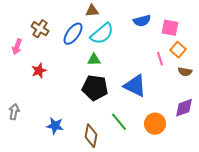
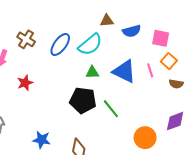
brown triangle: (92, 11) -> (107, 21), moved
green triangle: (94, 60) -> (92, 72), moved
blue triangle: (135, 86) -> (124, 71), moved
green line: (119, 122) -> (111, 109), moved

